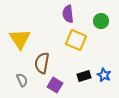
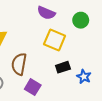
purple semicircle: (68, 14) -> (46, 13), turned -60
black rectangle: (84, 76) -> (63, 67), moved

